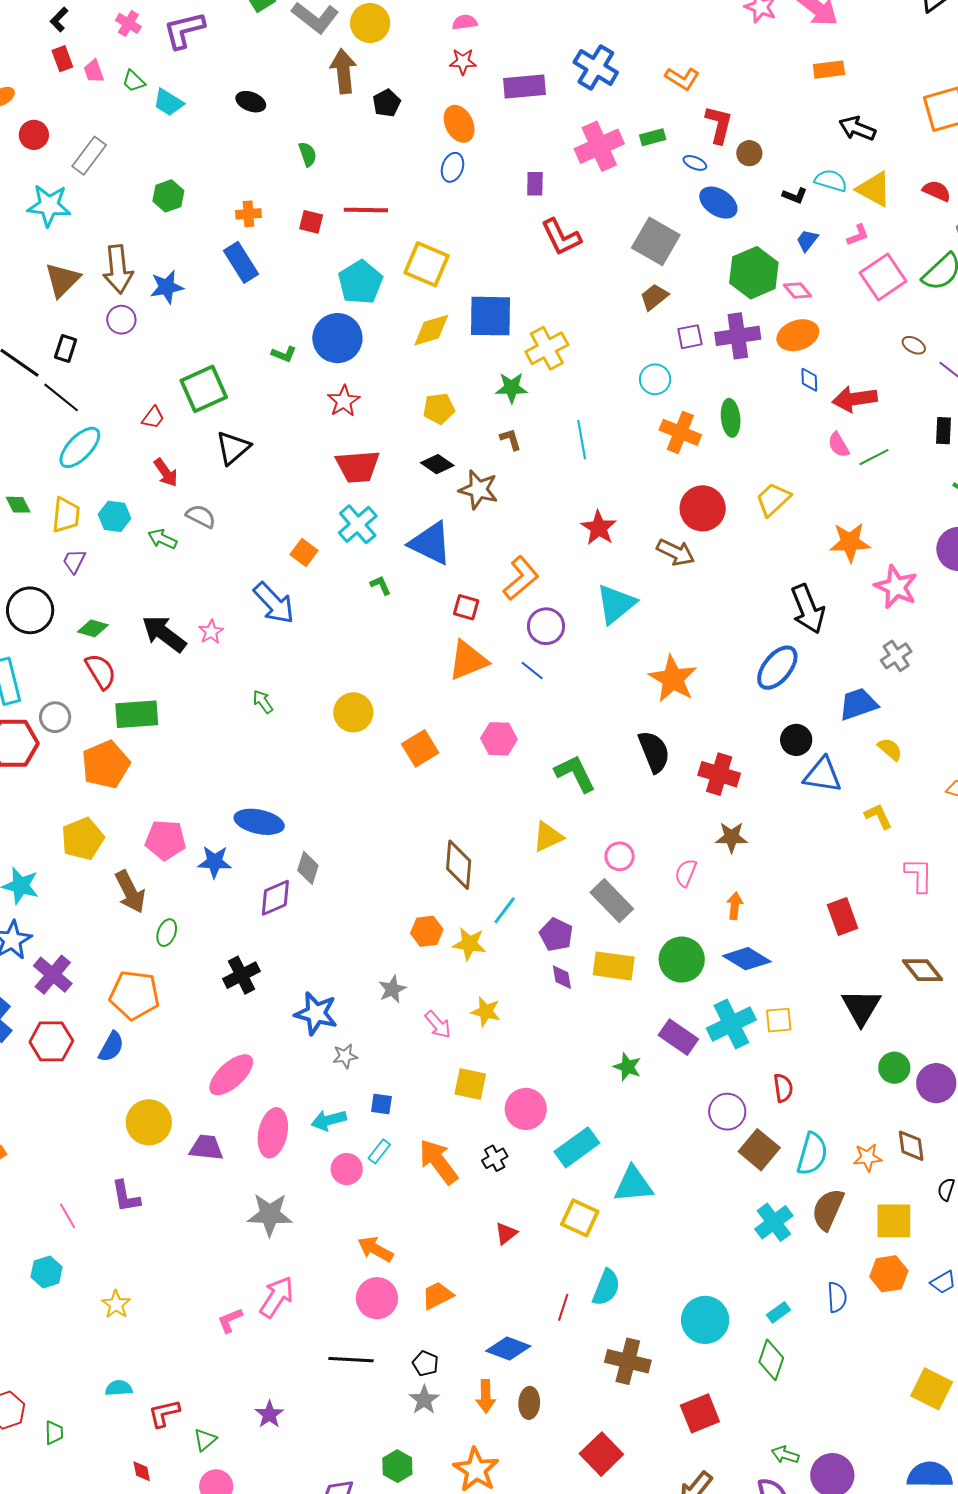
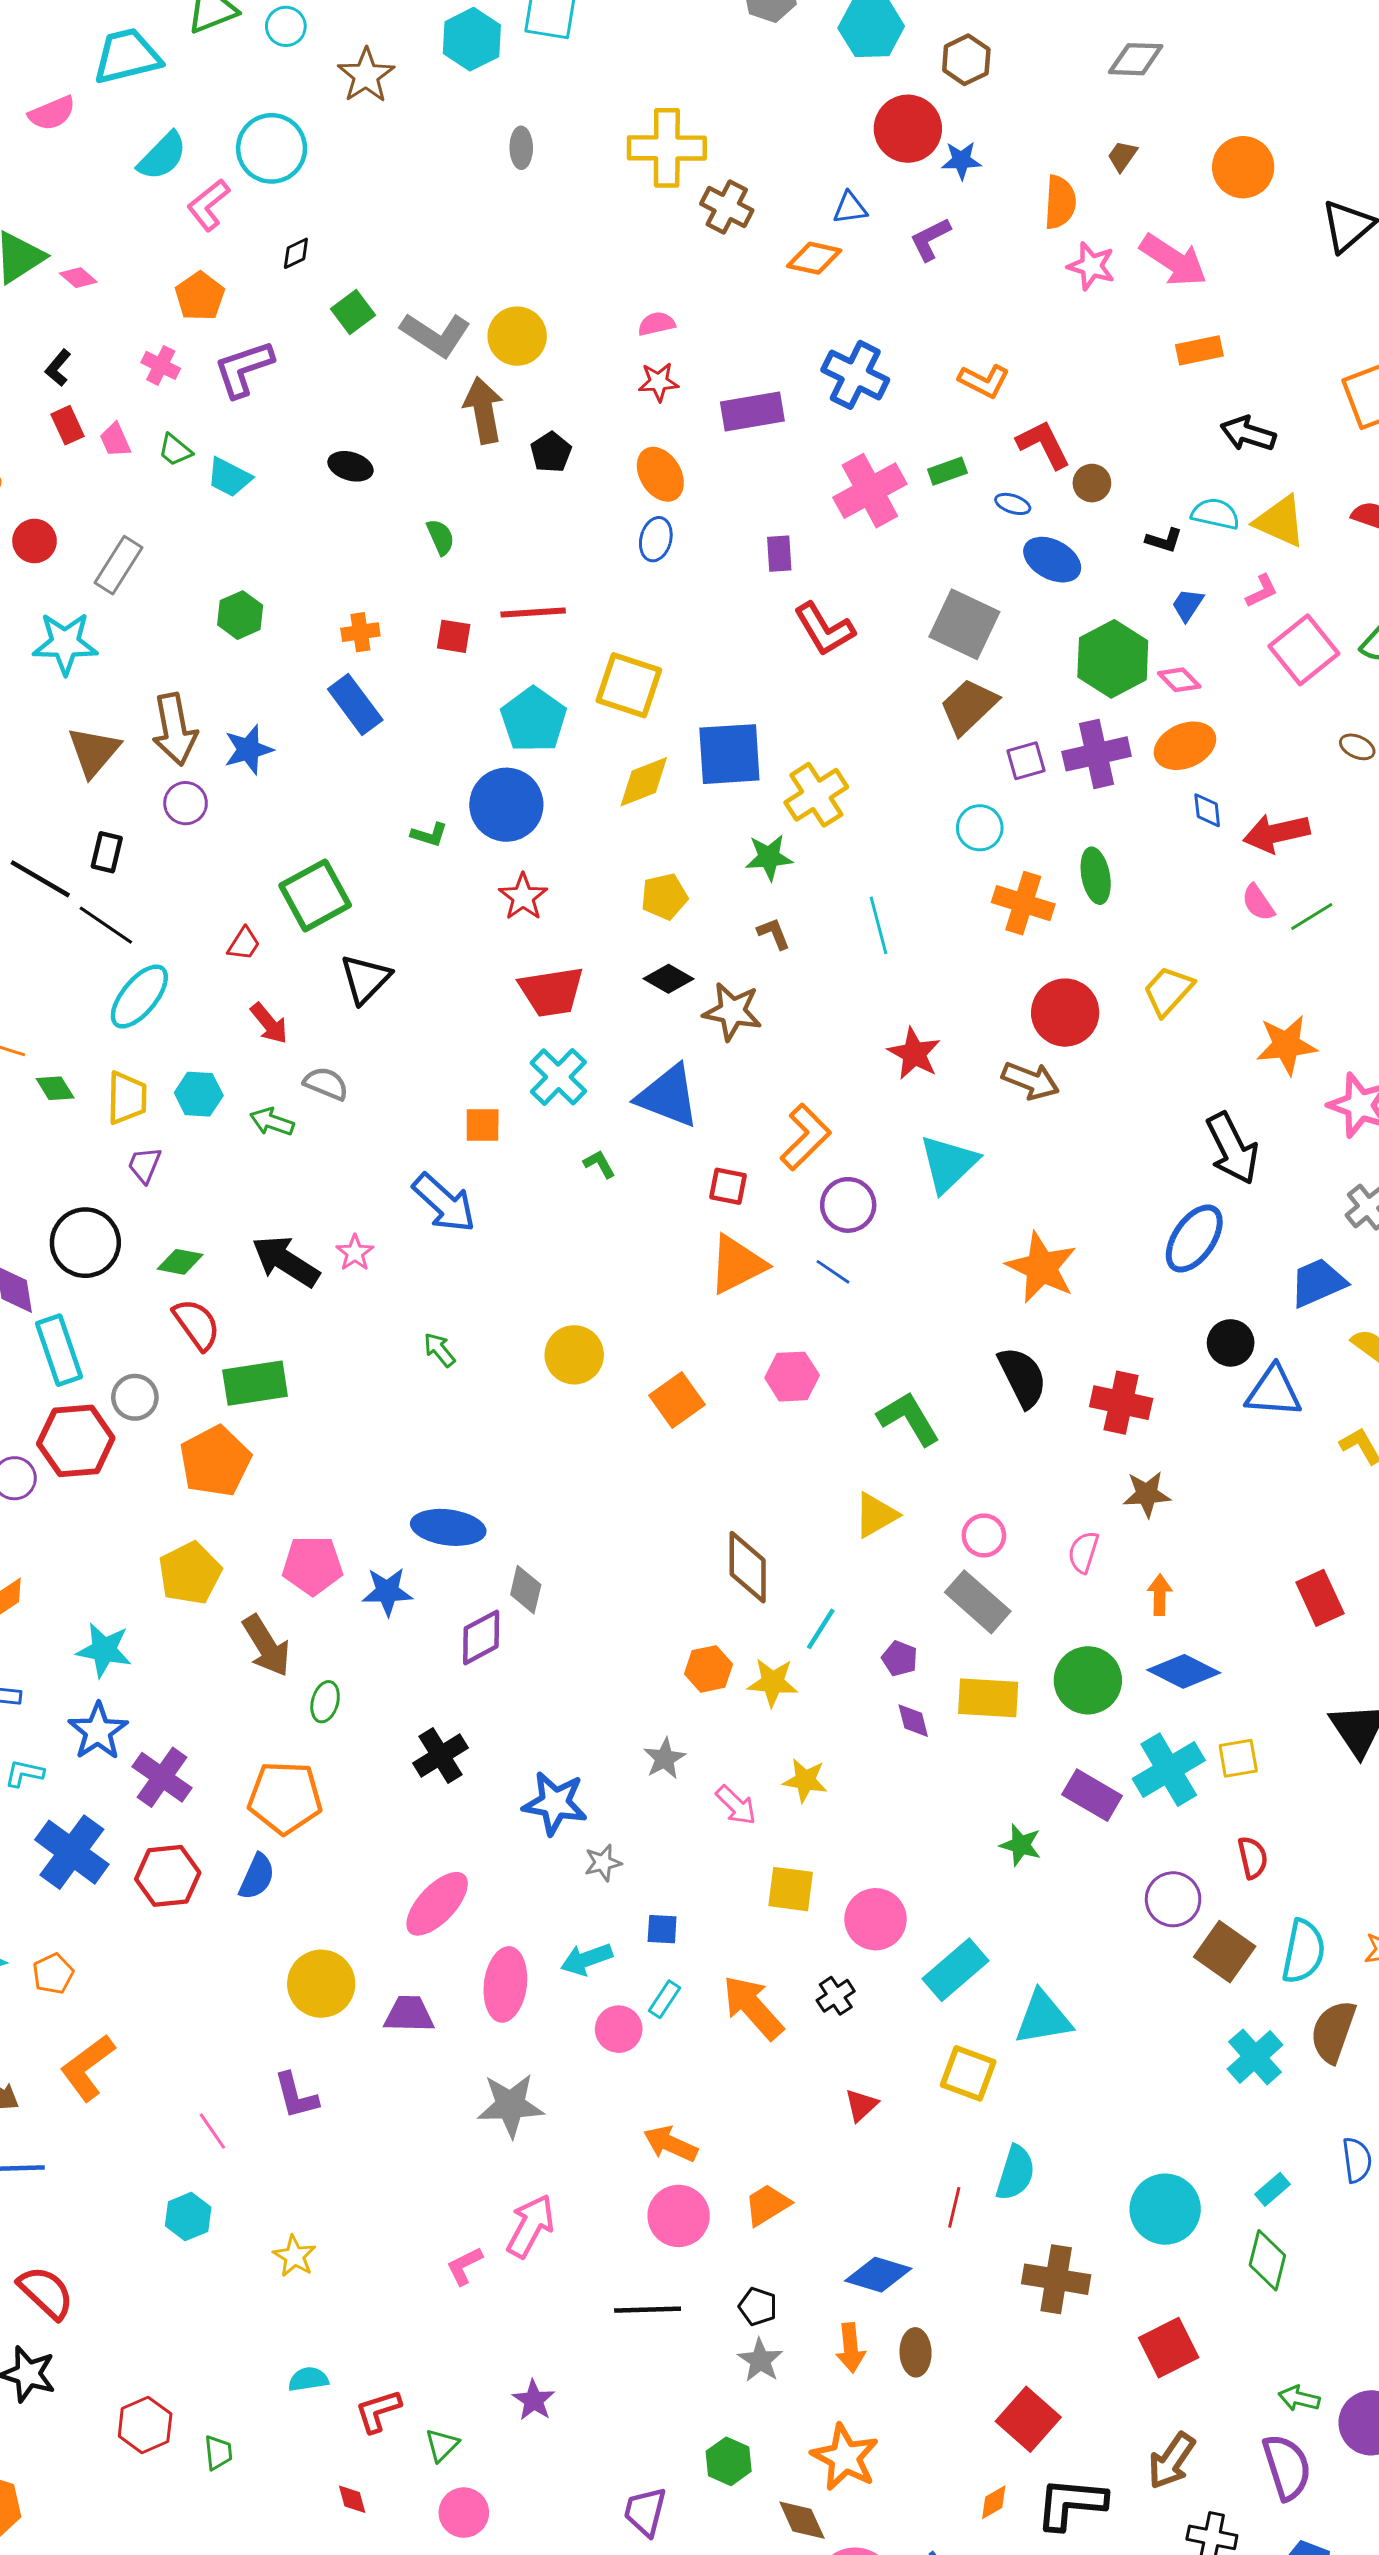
red L-shape: (719, 124) -> (1044, 444), turned -36
brown trapezoid: (654, 297) -> (969, 706), size x1.4
orange square: (304, 553) -> (483, 1125), turned -32
purple pentagon: (556, 935) -> (900, 1658), size x0.7

